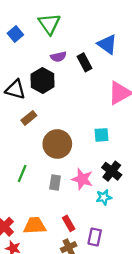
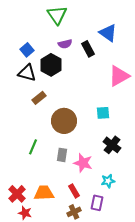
blue square: (15, 34) -> (27, 50), moved
pink star: (82, 179) -> (83, 163), moved
cyan star: (104, 197) -> (108, 181), moved

